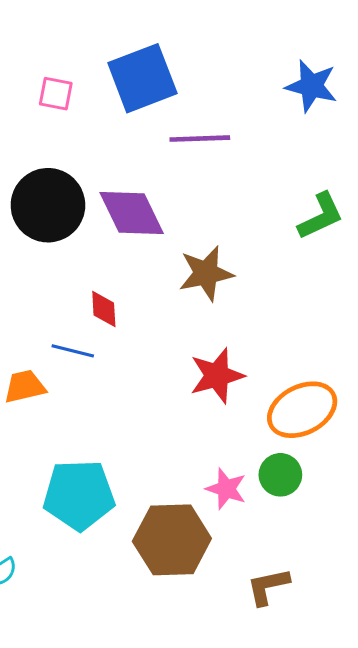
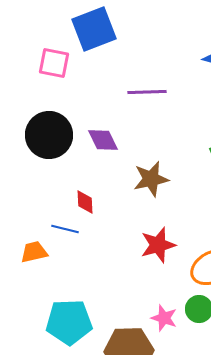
blue square: (142, 78) -> (94, 29), moved
pink square: (56, 94) -> (54, 63), size x1.4
purple diamond: (132, 213) -> (103, 140), size x0.7

